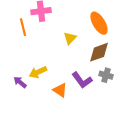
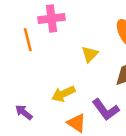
yellow arrow: (38, 72) -> (63, 94), moved

